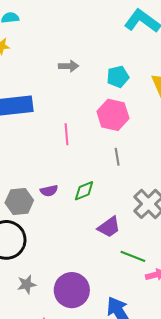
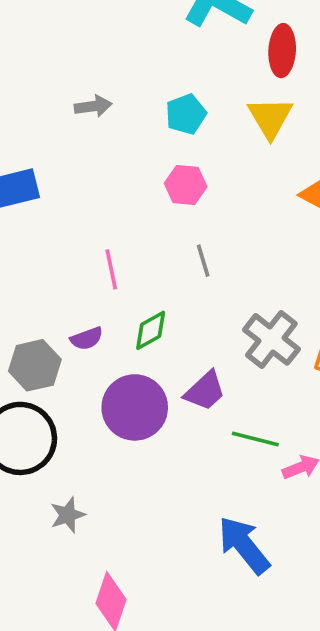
pink hexagon: (113, 115) -> (186, 185), size x0.7
pink line: (66, 134) -> (111, 269), moved
purple circle: (72, 290) -> (135, 407), moved

